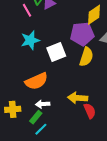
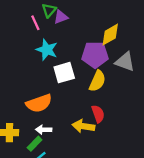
cyan star: (30, 40) -> (47, 50), moved, turned 30
red semicircle: (90, 111) -> (98, 114), moved

